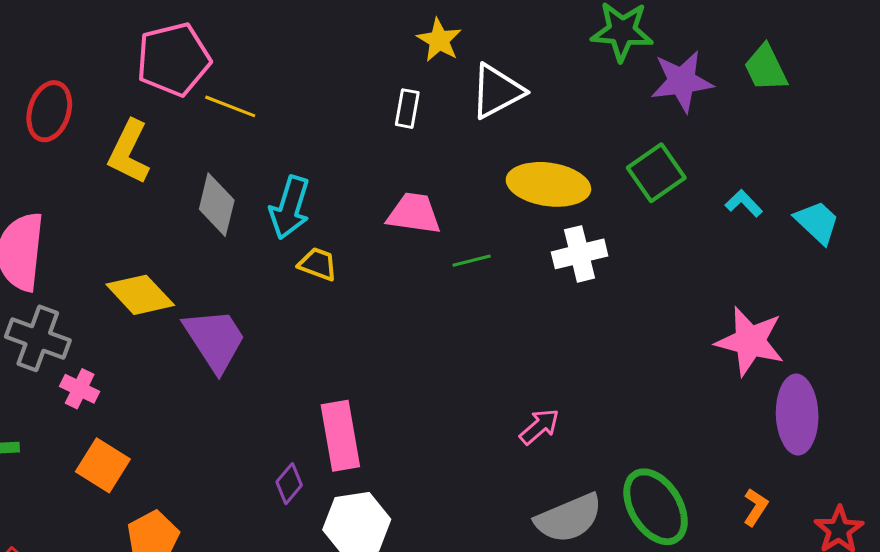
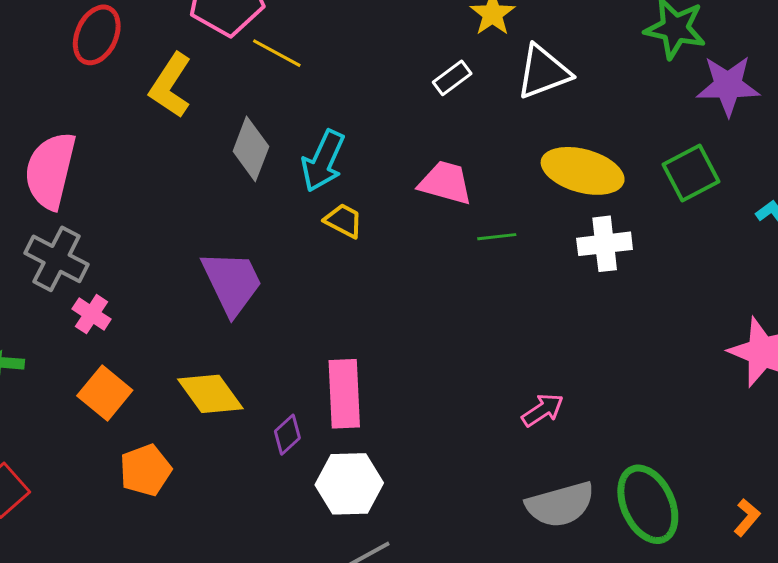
white rectangle: (407, 109) -> (452, 78), turned 36
yellow diamond: (140, 295) -> (210, 394), moved

